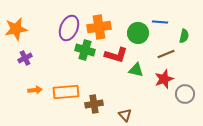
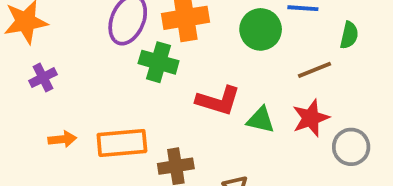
red L-shape: (116, 55) -> (218, 101), moved
green triangle: (136, 70) -> (261, 120), moved

